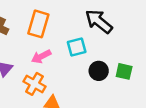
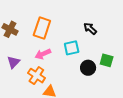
black arrow: (99, 21) -> (90, 28), size x0.6
green square: (124, 71) -> (107, 60), moved

